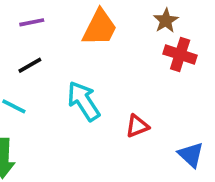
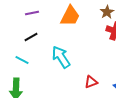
red triangle: (137, 126) -> (91, 82), moved

